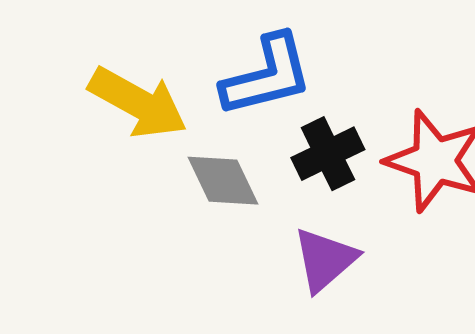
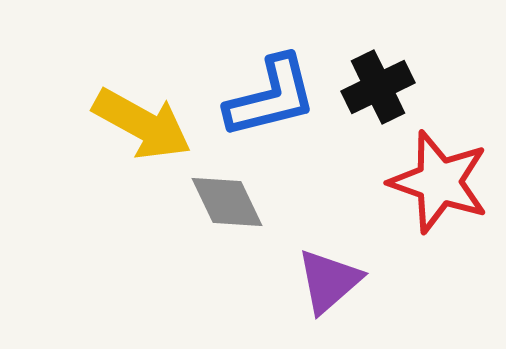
black cross: (328, 154) -> (378, 87), moved

